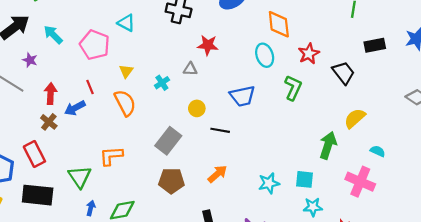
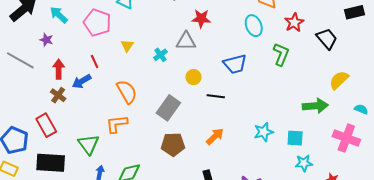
purple star: (30, 60) -> (46, 40), moved
gray triangle: (190, 69) -> (186, 41), size x1.5
orange semicircle: (125, 103) -> (127, 92), moved
green arrow: (328, 145) -> (315, 106), turned 70
cyan star: (269, 183) -> (264, 132), moved

